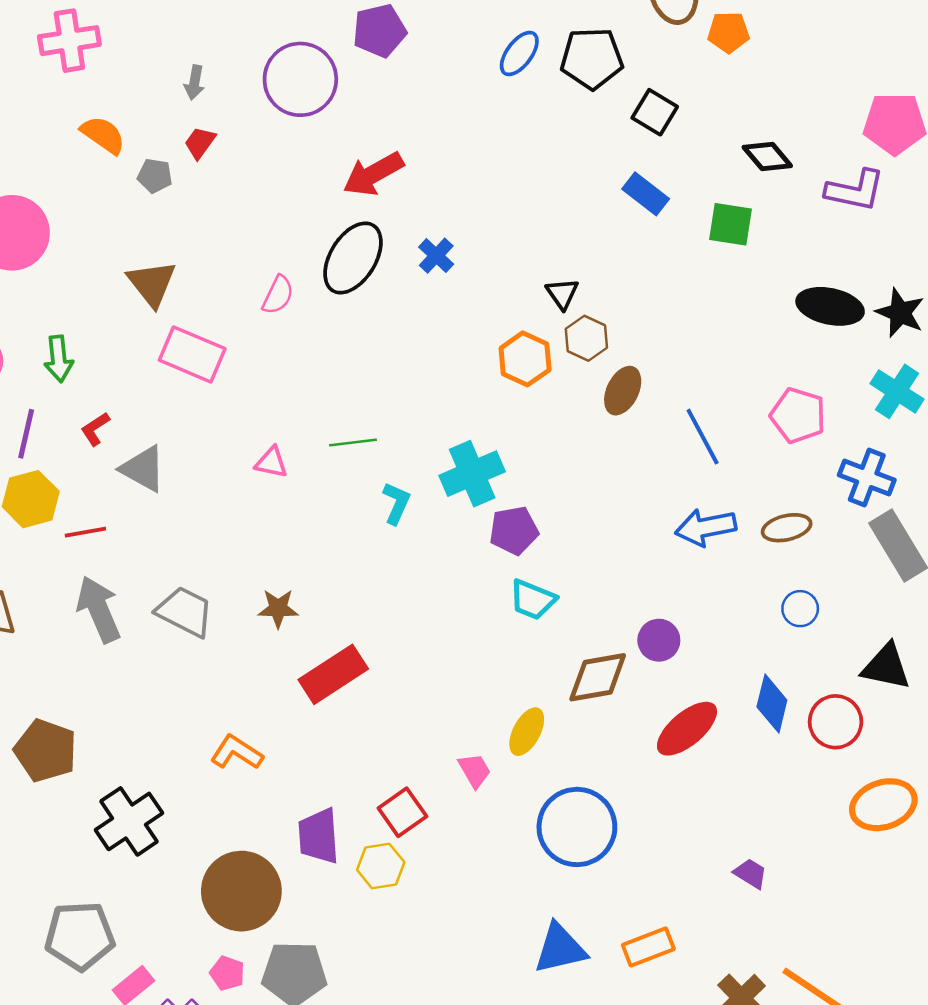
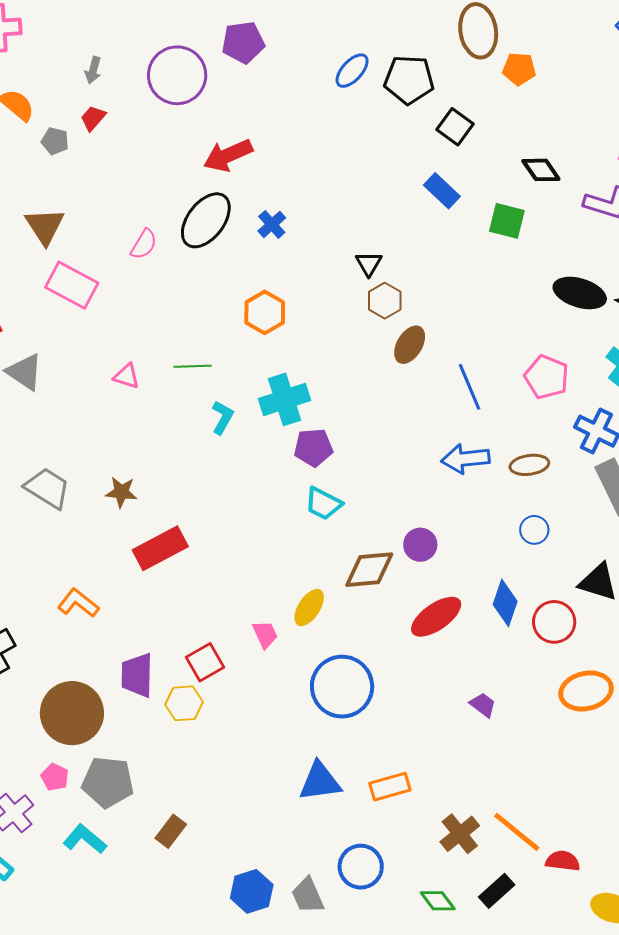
orange hexagon: (525, 359) -> (265, 312), moved
purple trapezoid: (750, 873) -> (483, 705), moved

